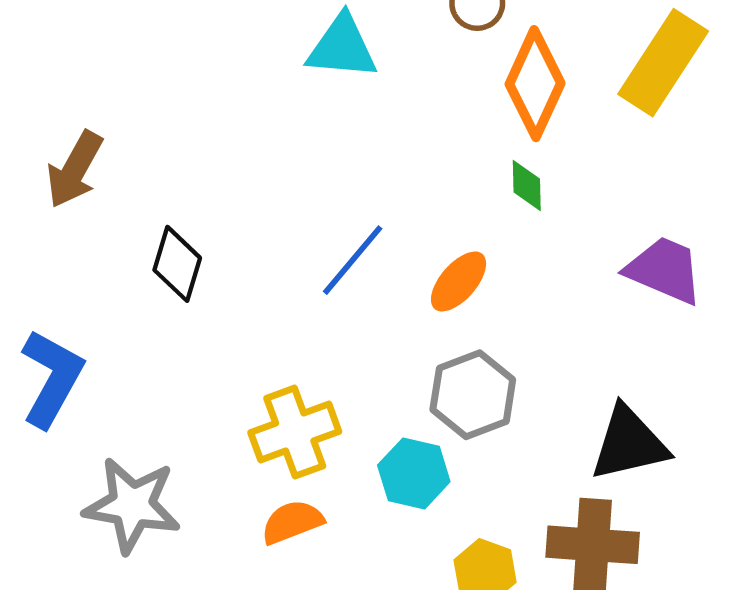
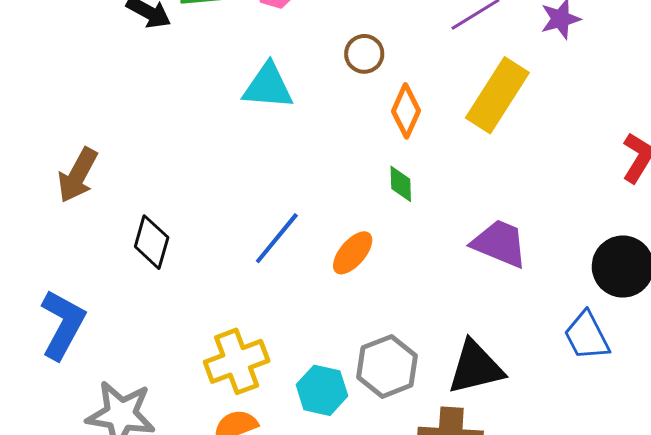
orange diamond: (535, 84) -> (406, 111), size x0.7
gray hexagon: (473, 395) -> (387, 366), moved

